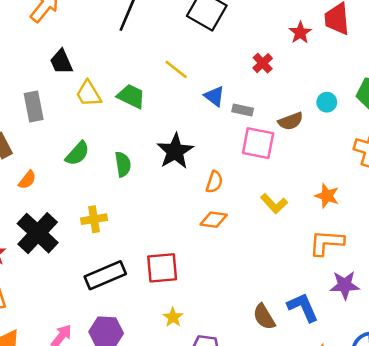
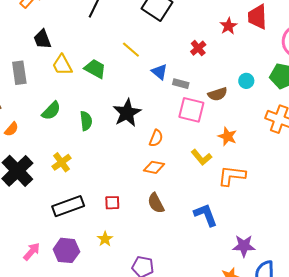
orange star: (327, 196) -> (227, 136), moved
yellow cross: (94, 219) -> (62, 162), turned -30
orange L-shape: (326, 243) -> (232, 176), moved
red square: (162, 268) -> (112, 203), size x0.6
purple star: (345, 285) -> (244, 246), moved
blue L-shape: (303, 307) -> (206, 215), moved
yellow star: (173, 317) -> (105, 239), moved
brown semicircle: (264, 317) -> (156, 203), moved

